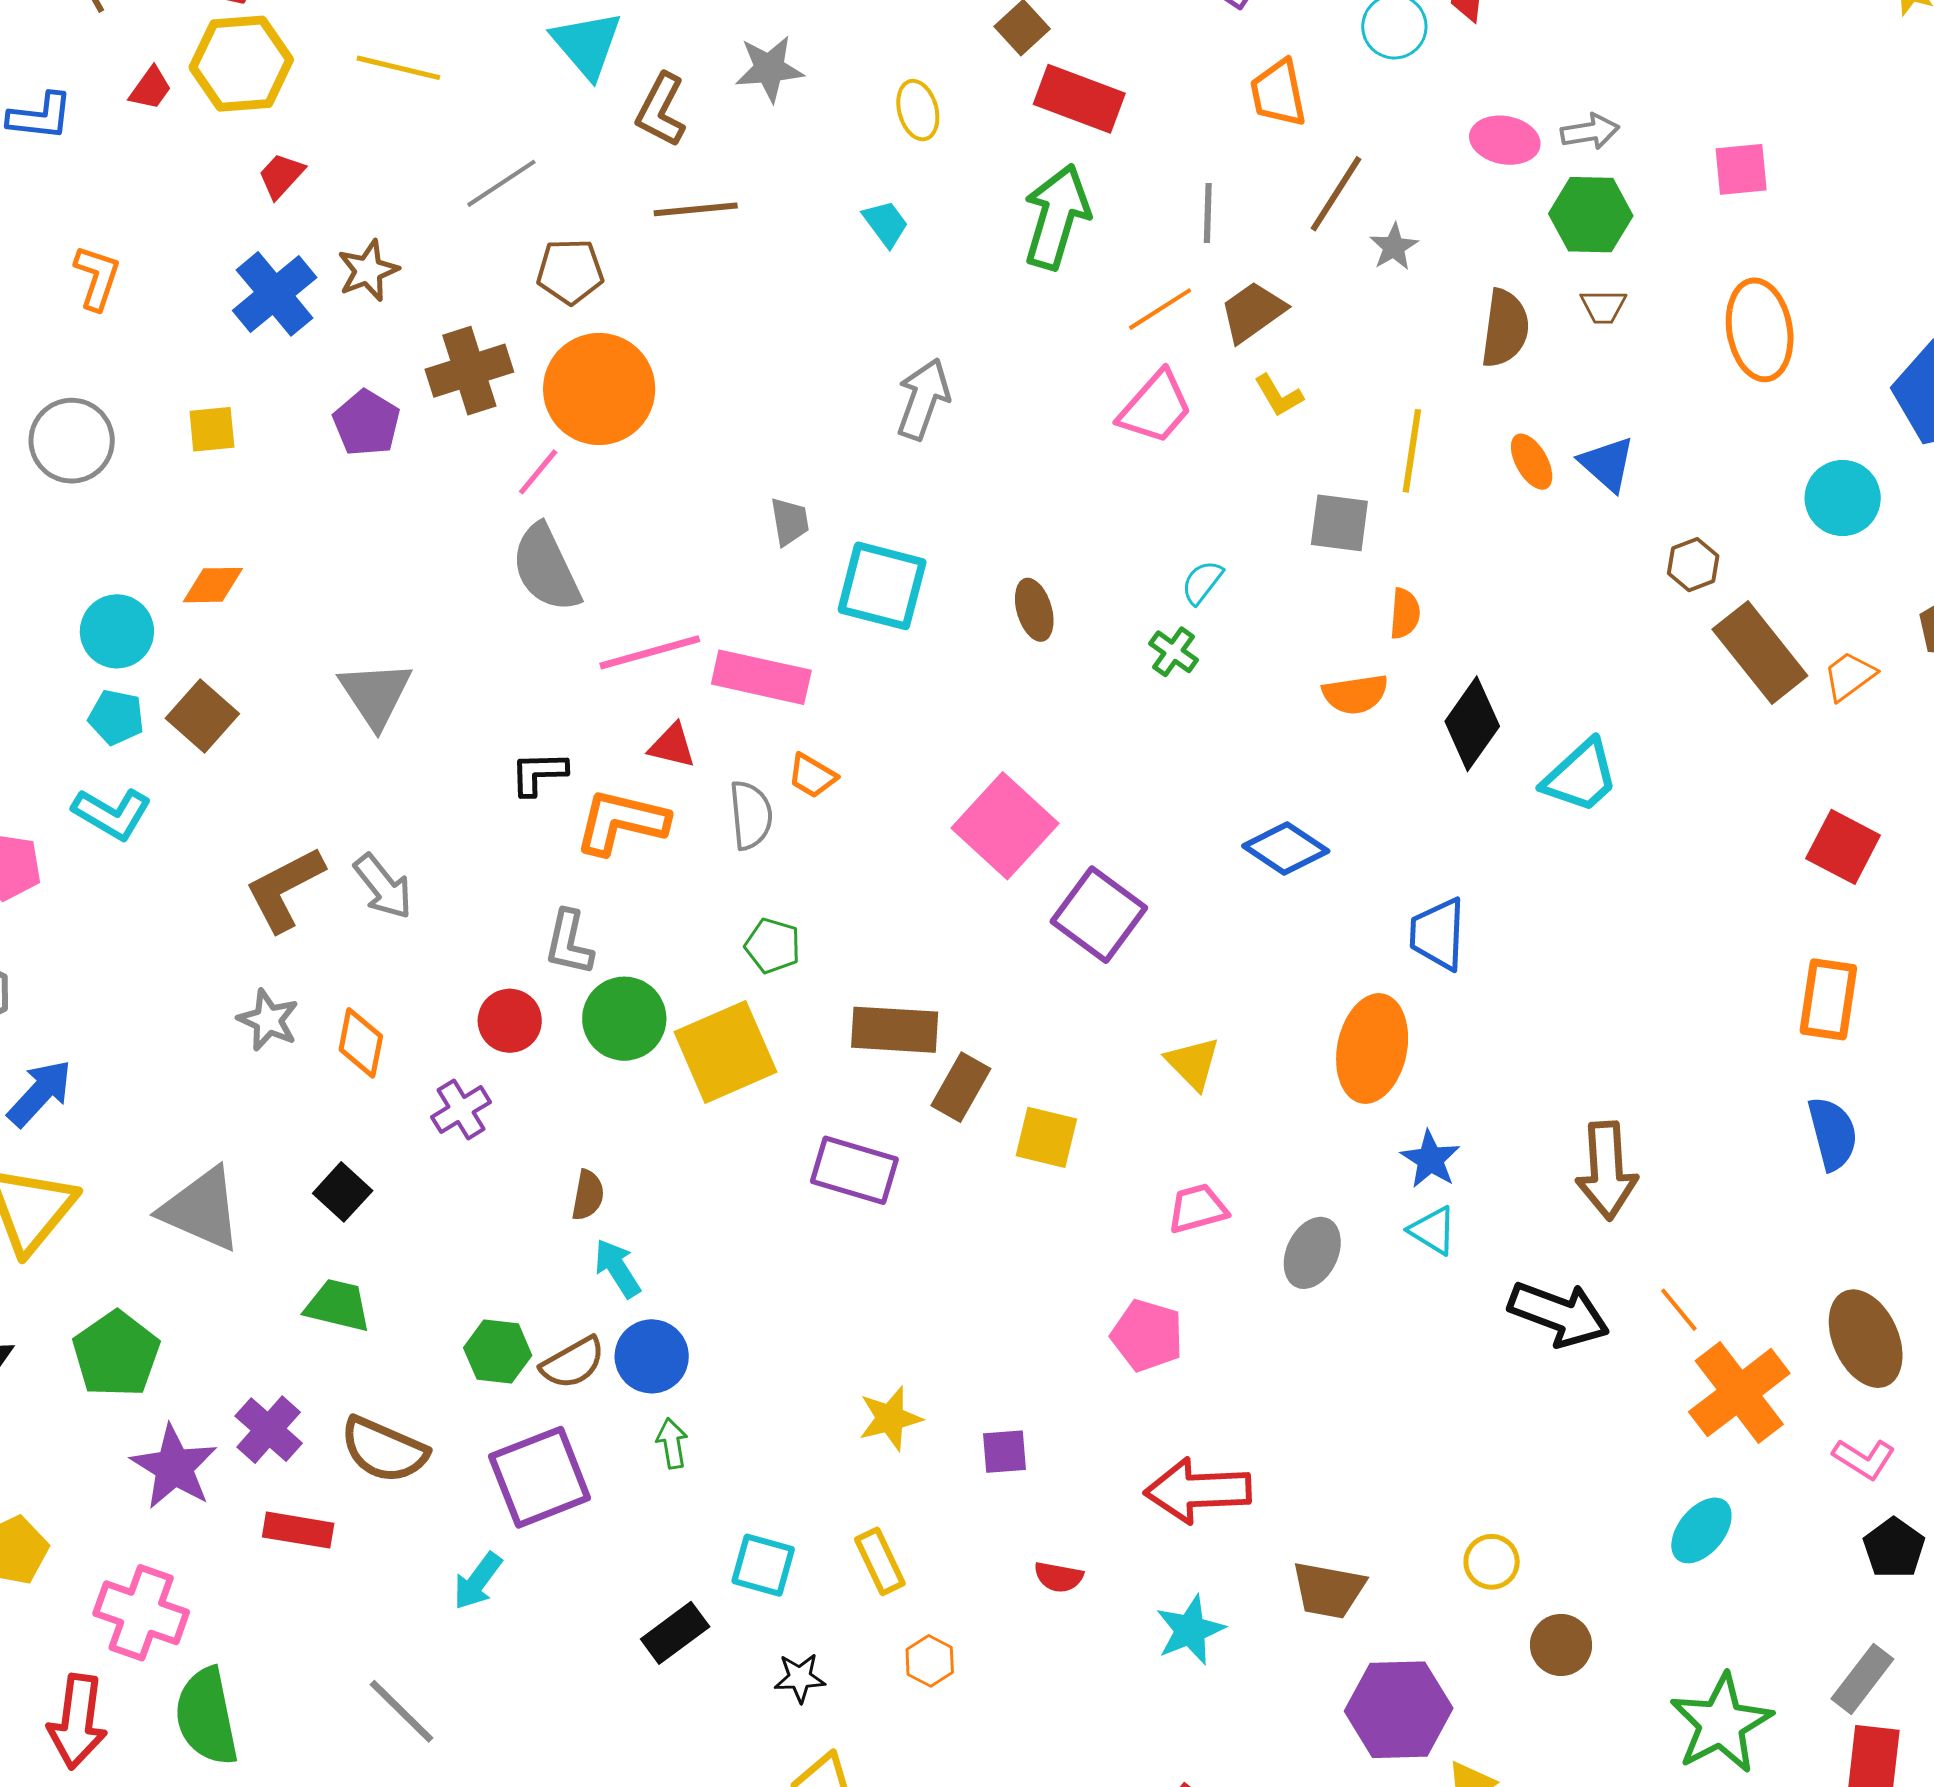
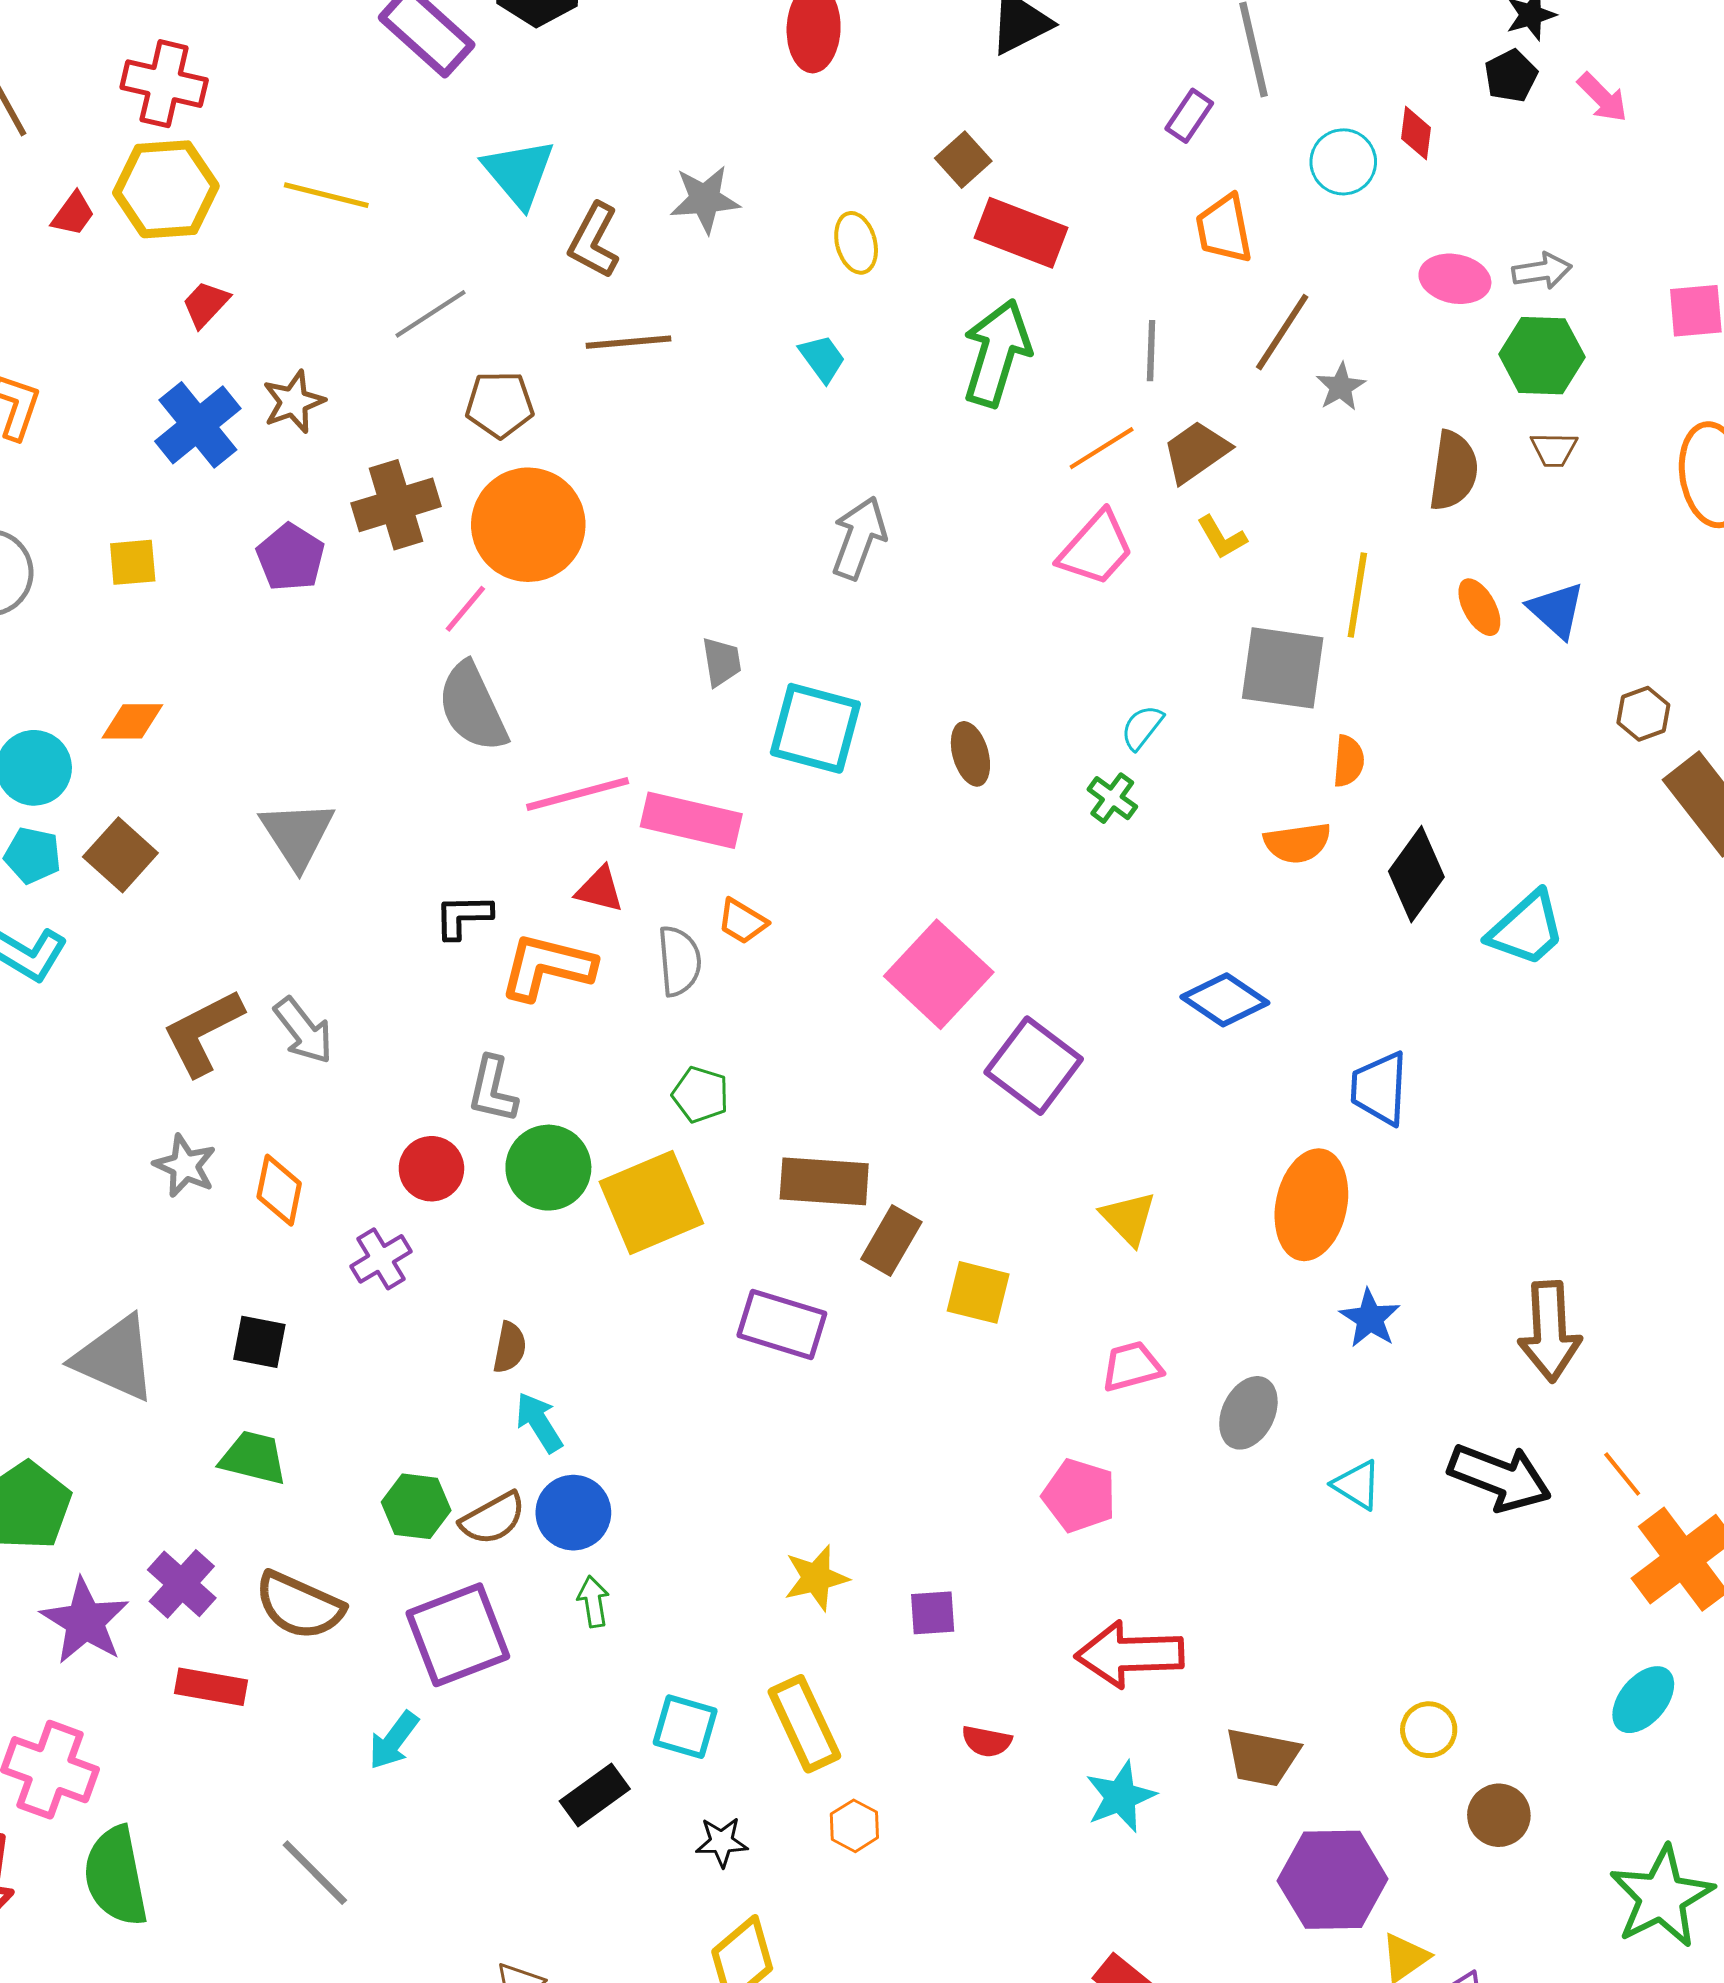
gray square: (1339, 523) -> (1283, 668), size x1.4
black square: (343, 1192) -> (259, 1342), turned -32
cyan triangle: (1433, 1230) -> (1357, 1485), moved
yellow rectangle: (880, 1561) -> (804, 1724), size x1.4

